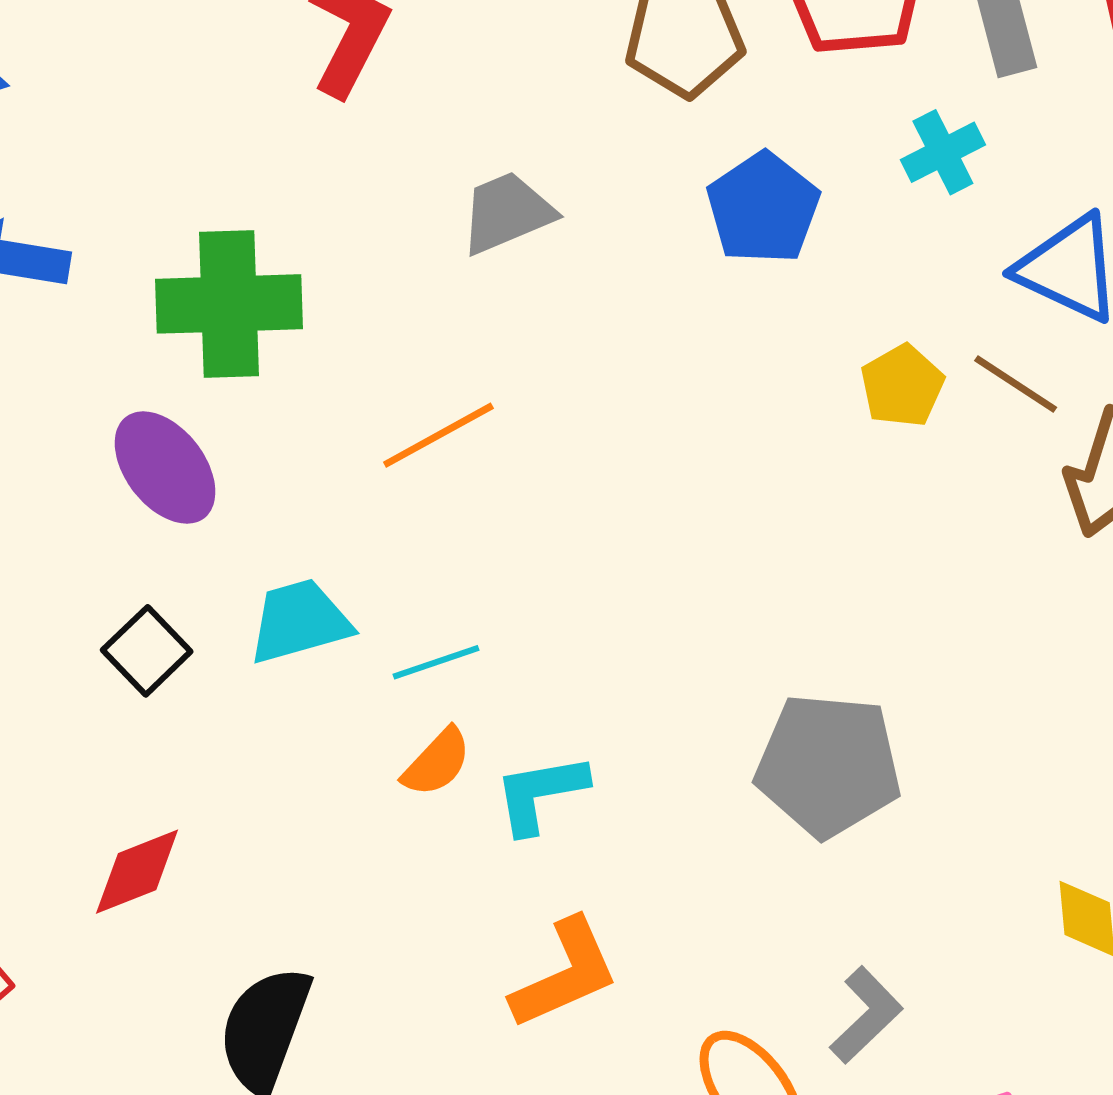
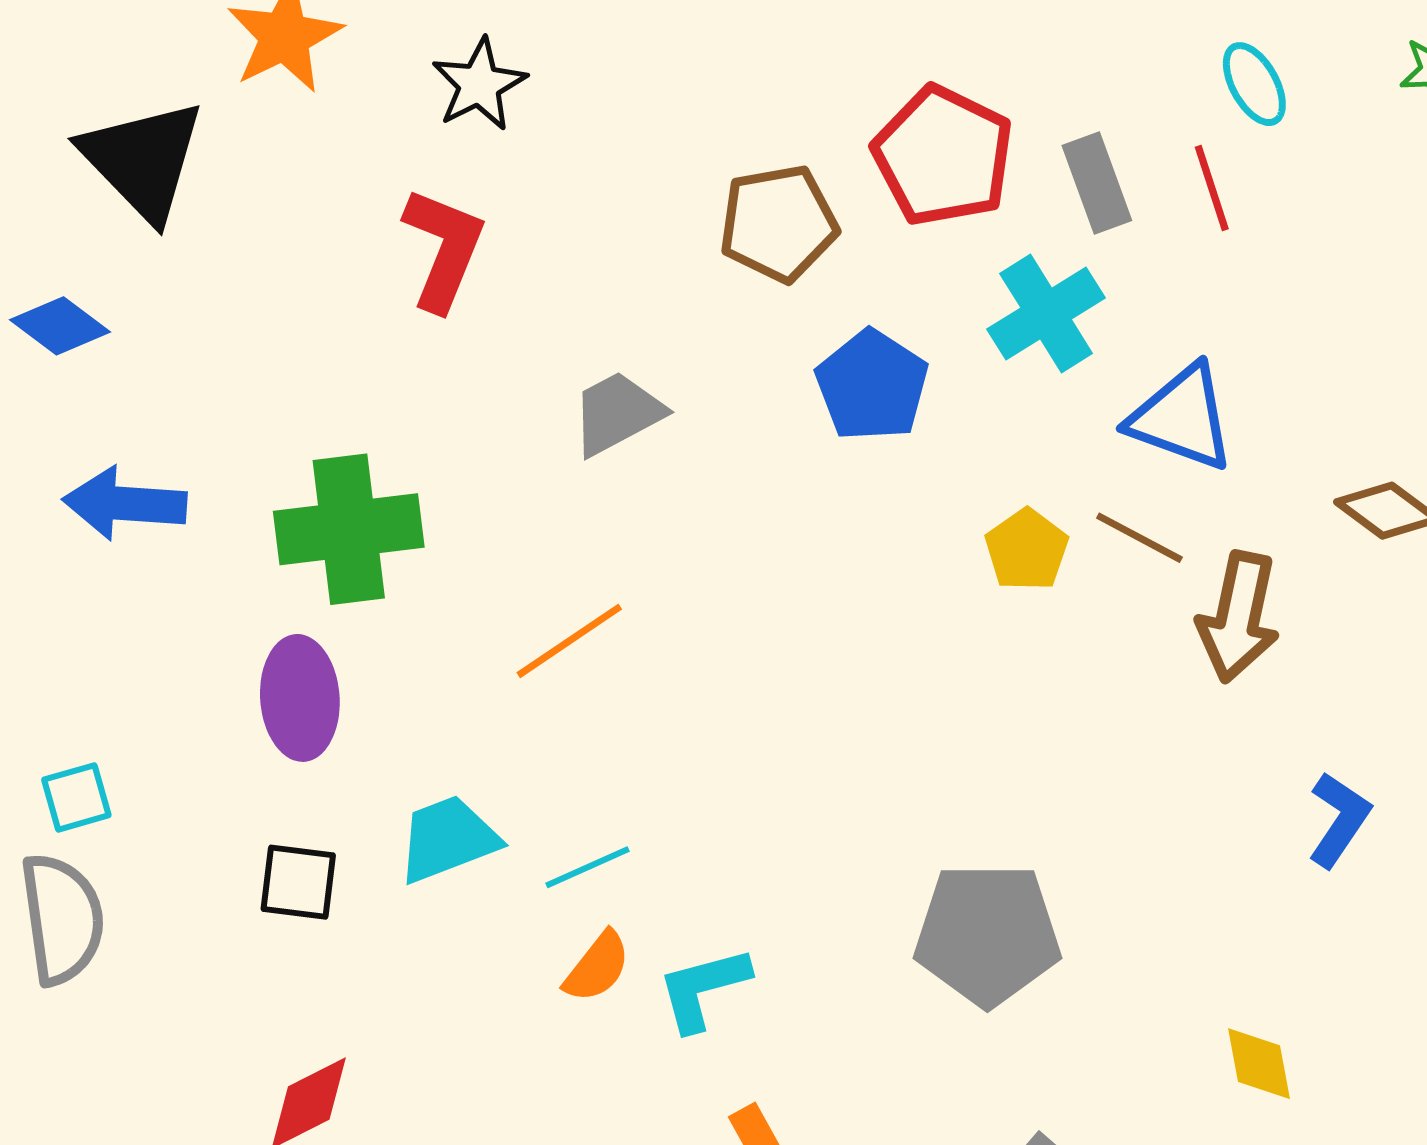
cyan cross: (943, 152) -> (1046, 313), size x1.4
purple ellipse: (165, 468) -> (300, 698), turned 39
black square: (147, 651) -> (298, 882), turned -34

